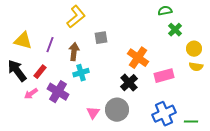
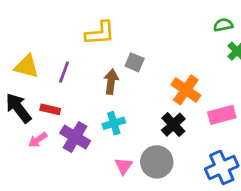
yellow L-shape: (76, 17) -> (100, 33), turned 35
gray square: (101, 38) -> (135, 62), turned 32
brown arrow: (74, 52) -> (111, 82), moved
red rectangle: (40, 72) -> (50, 109), turned 64
cyan cross: (81, 73) -> (114, 123), moved

